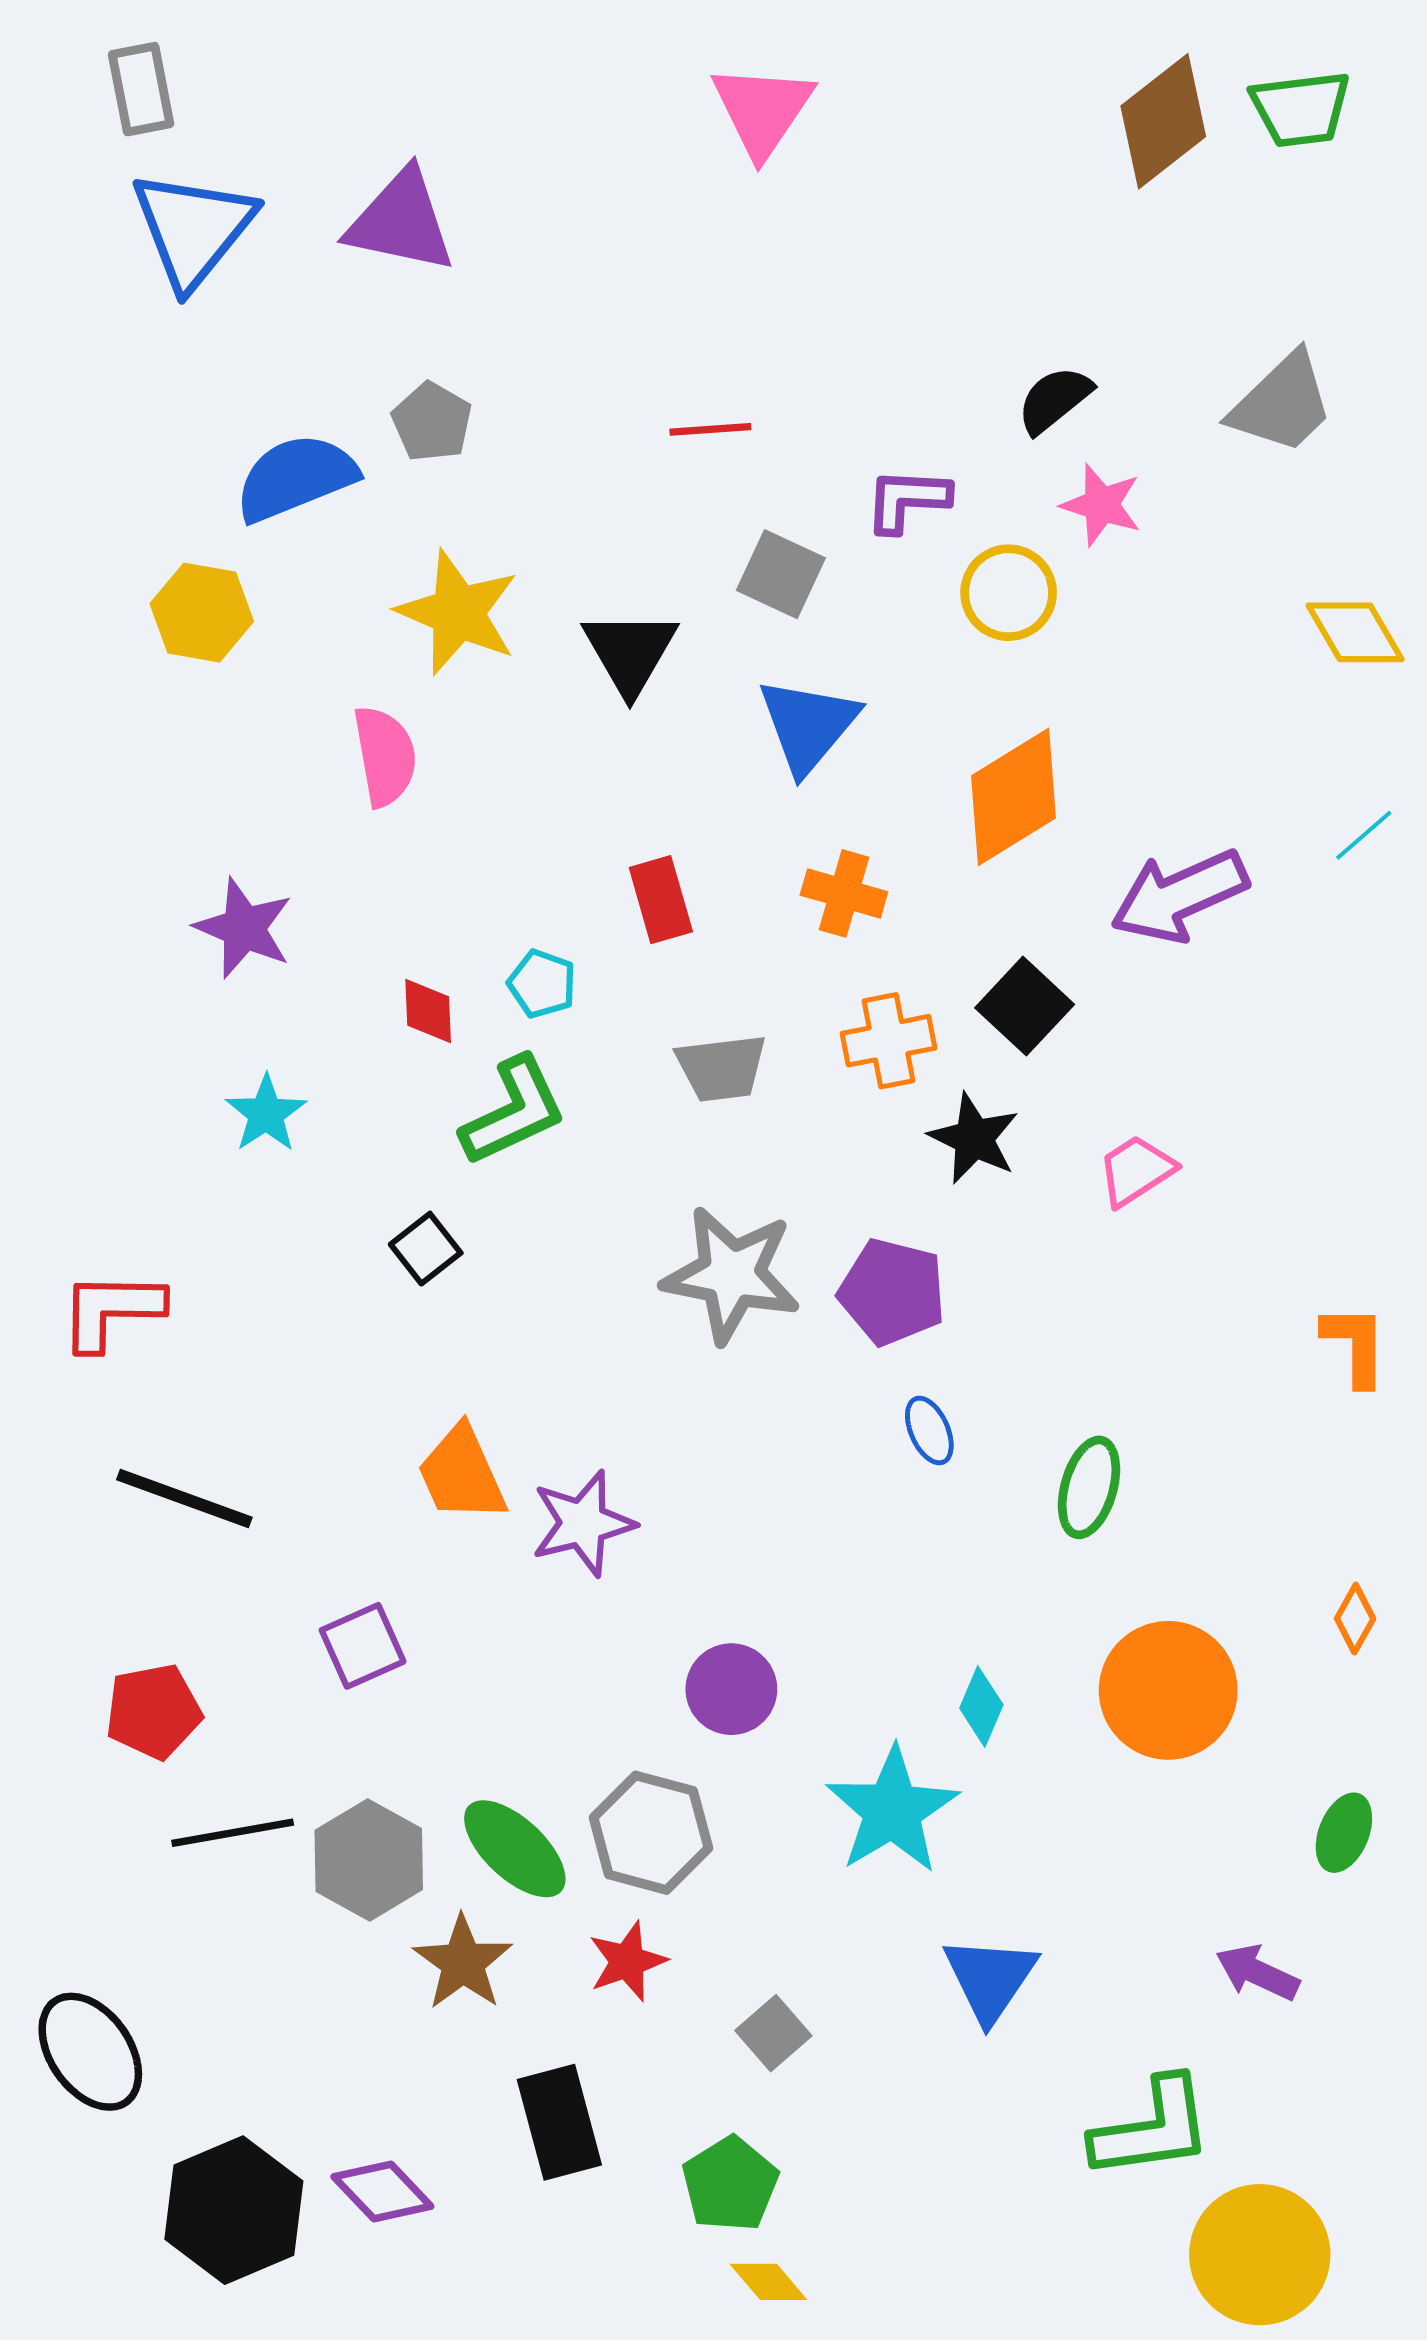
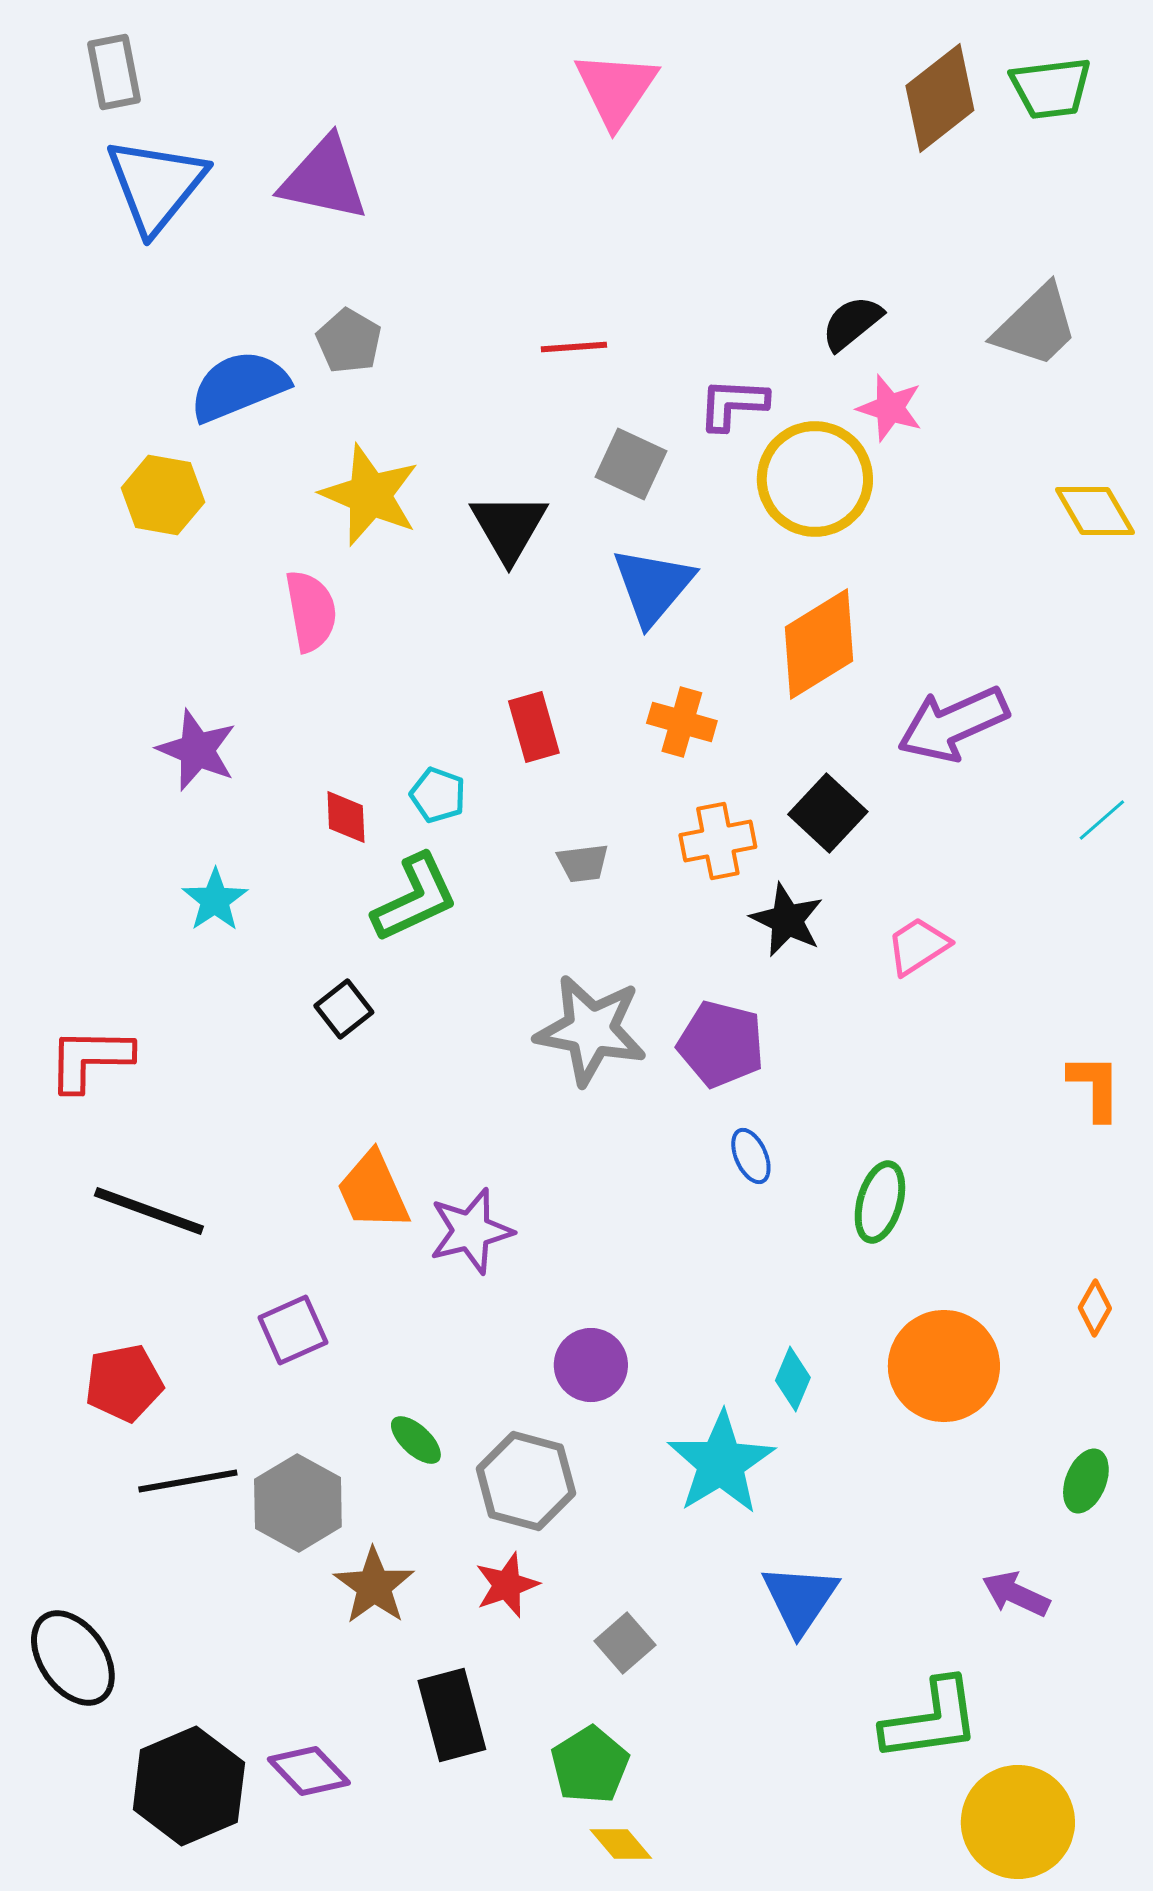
yellow circle: (1009, 593) -> (815, 479), size x1.5
cyan line: (1364, 835) -> (1102, 820), moved
gray trapezoid: (721, 1068) -> (583, 863), size x0.7
green ellipse: (515, 1849) -> (416, 1440), moved, size x0.6

